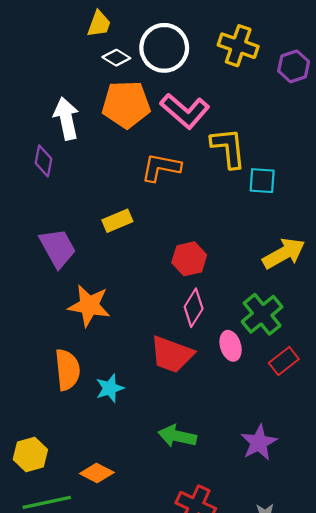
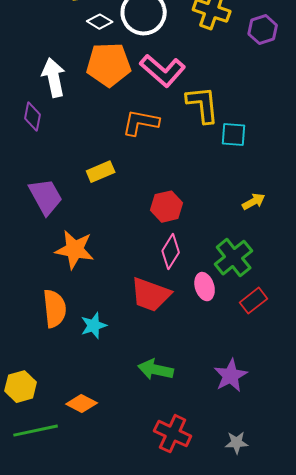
yellow arrow: (284, 253) -> (254, 202), size x0.6

